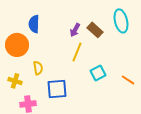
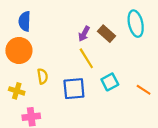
blue semicircle: (34, 24) -> (25, 21), moved
yellow line: (77, 52) -> (86, 58), turned -54
blue square: (57, 89) -> (74, 89), moved

